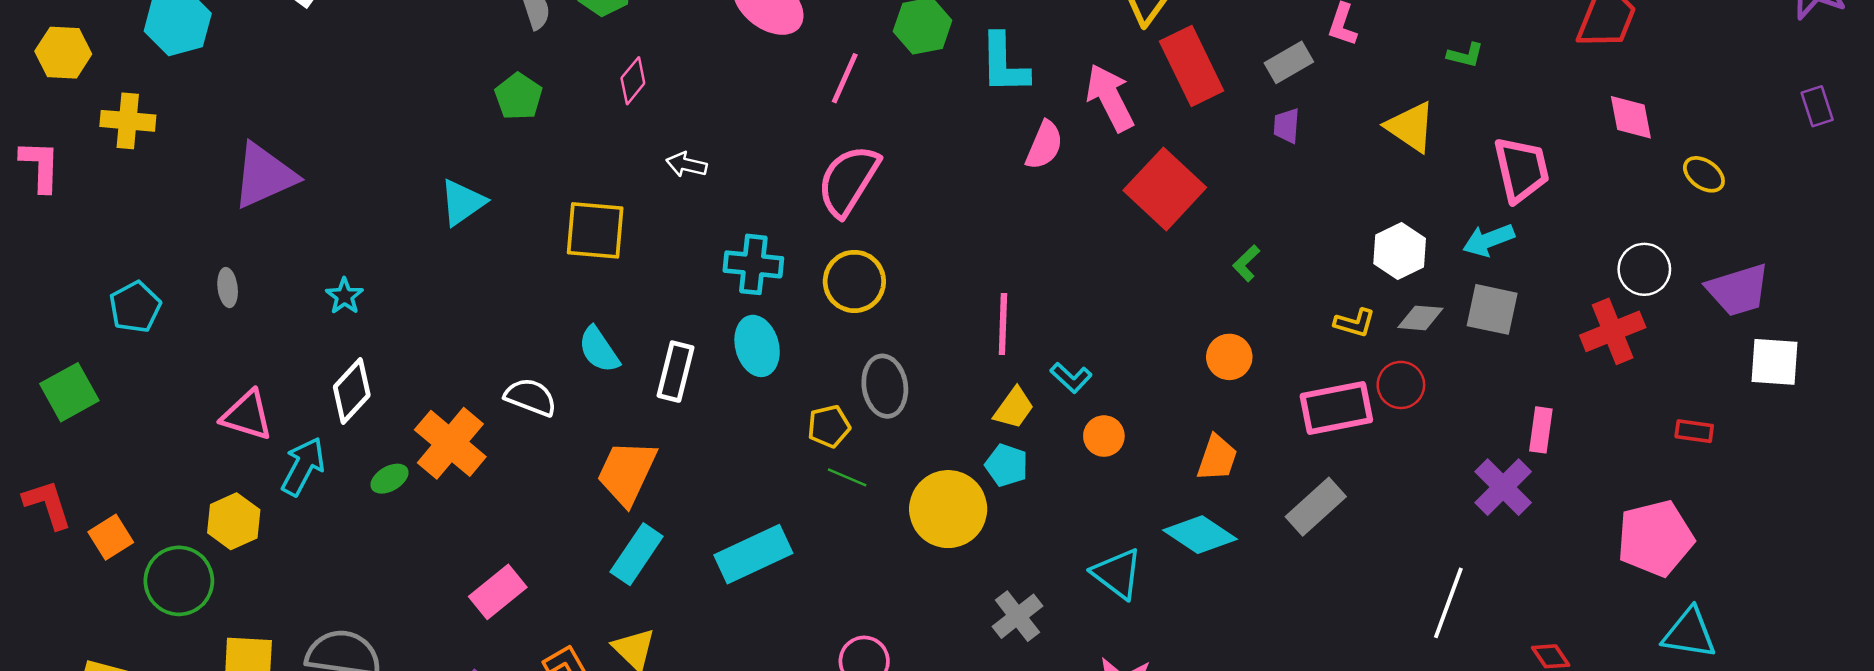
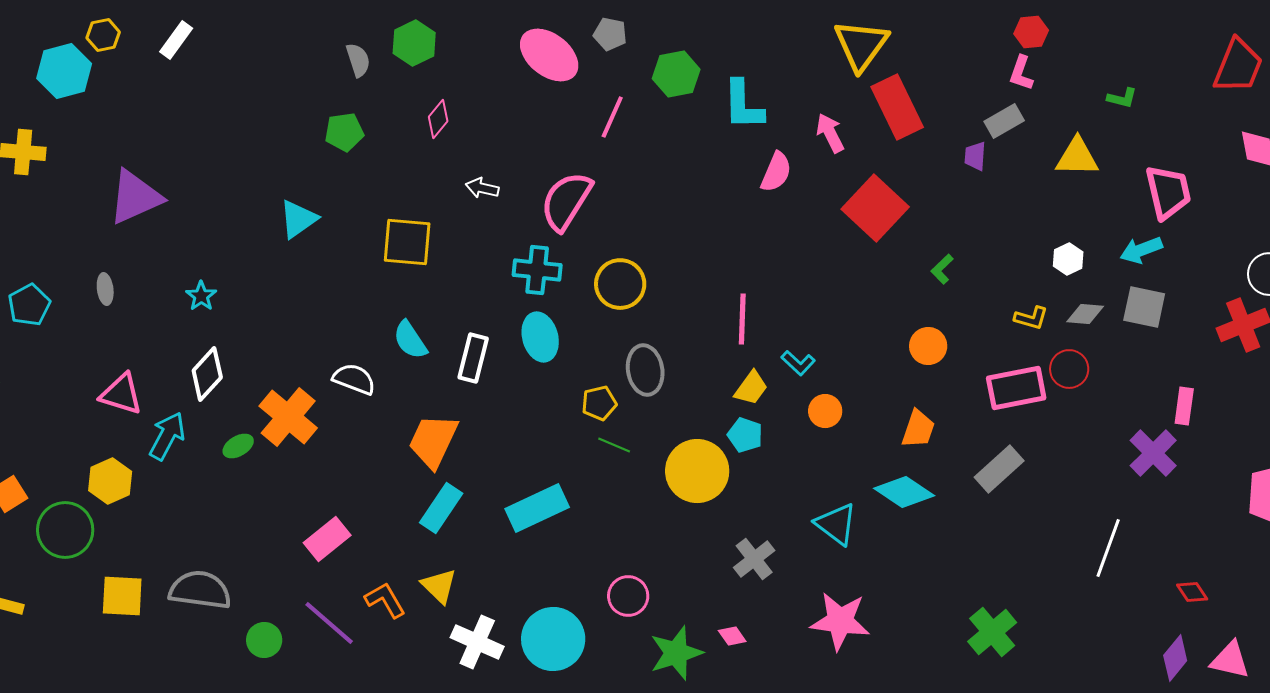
gray rectangle: (1289, 62) -> (1004, 121), moved
green pentagon: (518, 96) -> (344, 132), turned 30
pink arrow: (1110, 98) -> (830, 133), size x0.7
yellow triangle: (1411, 127) -> (1077, 157), turned -33
pink semicircle: (848, 180) -> (566, 201), moved
white hexagon: (1400, 251) -> (1068, 259), size x0.7

